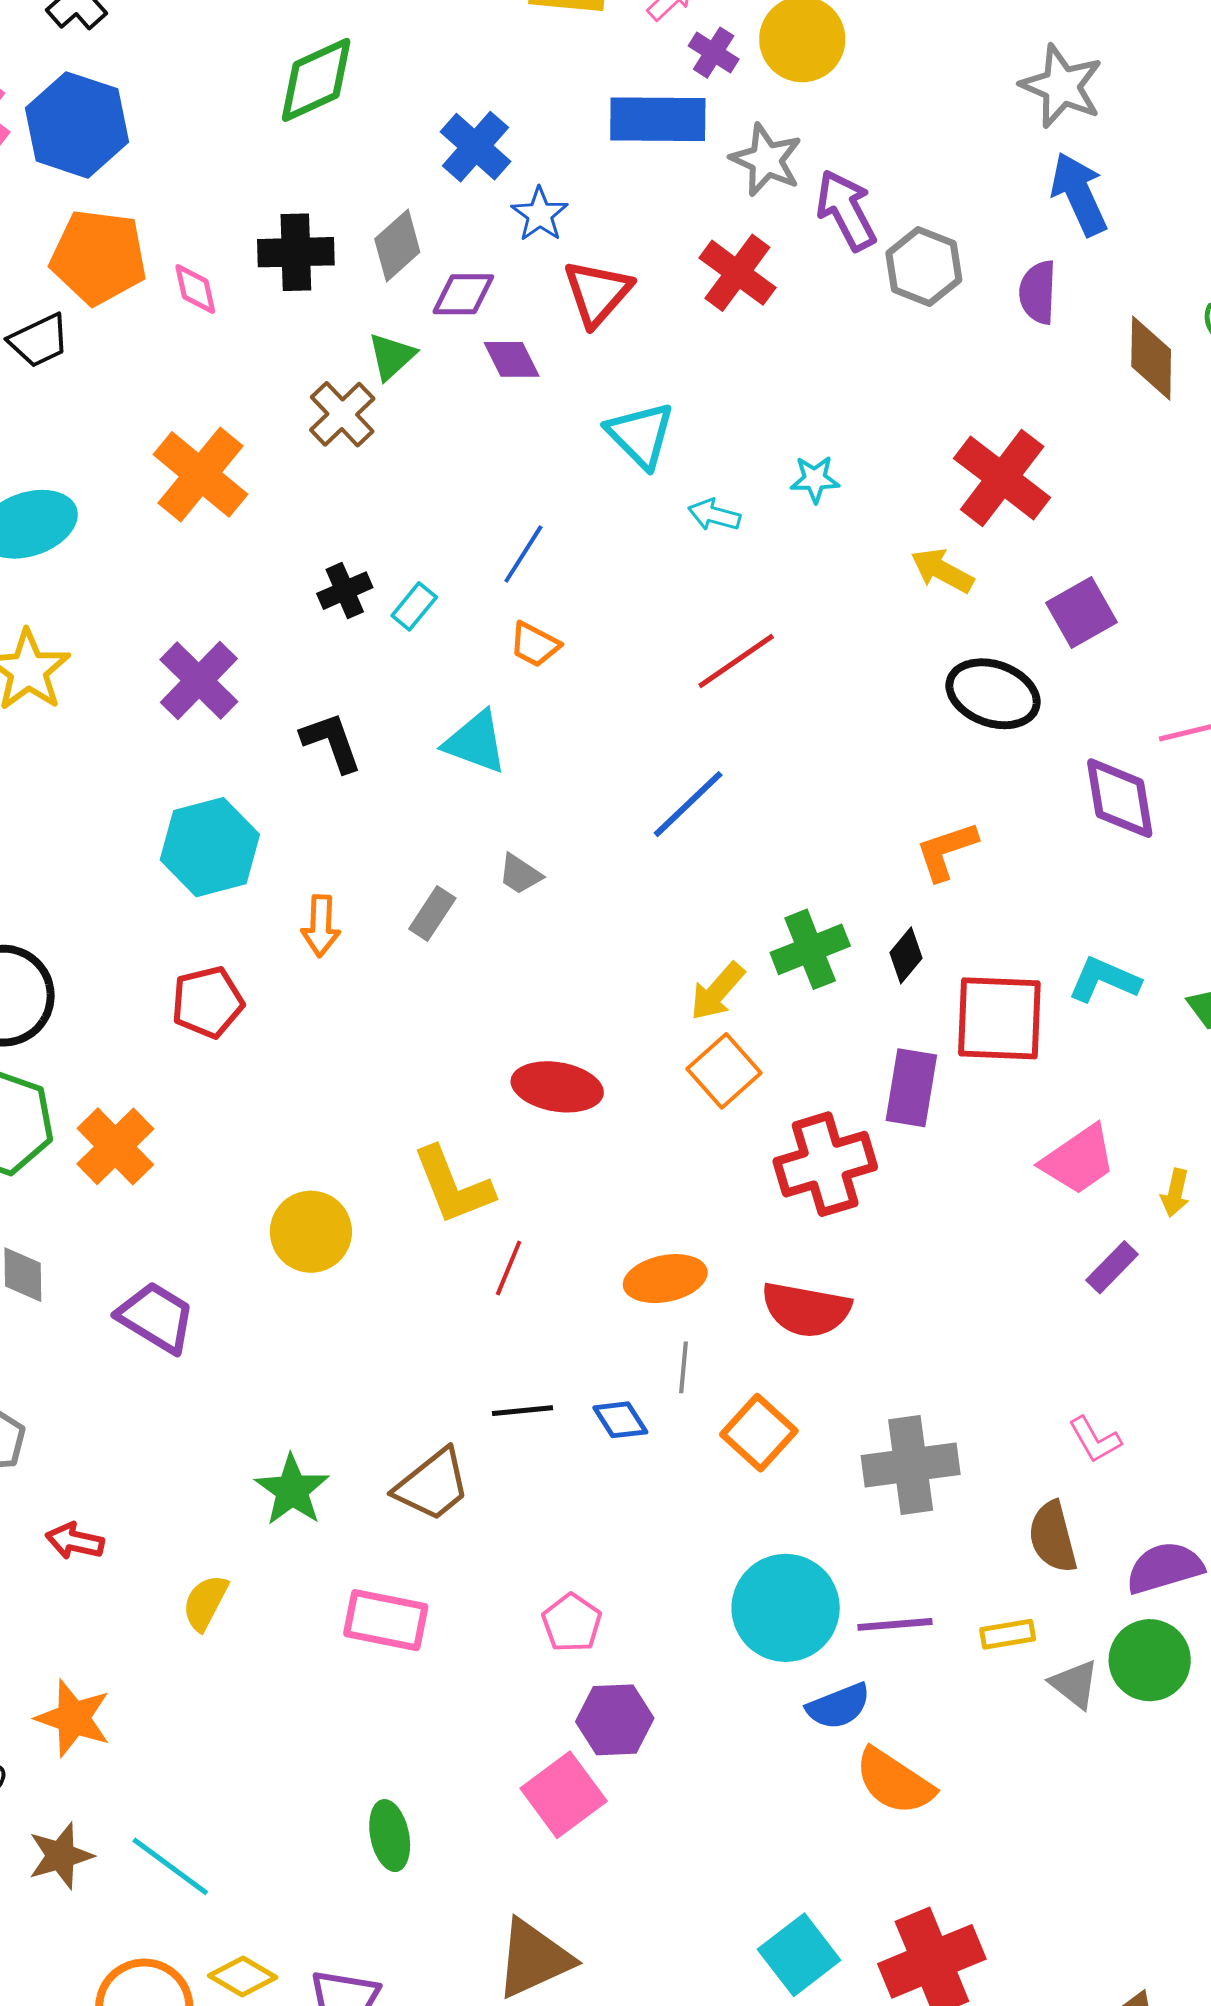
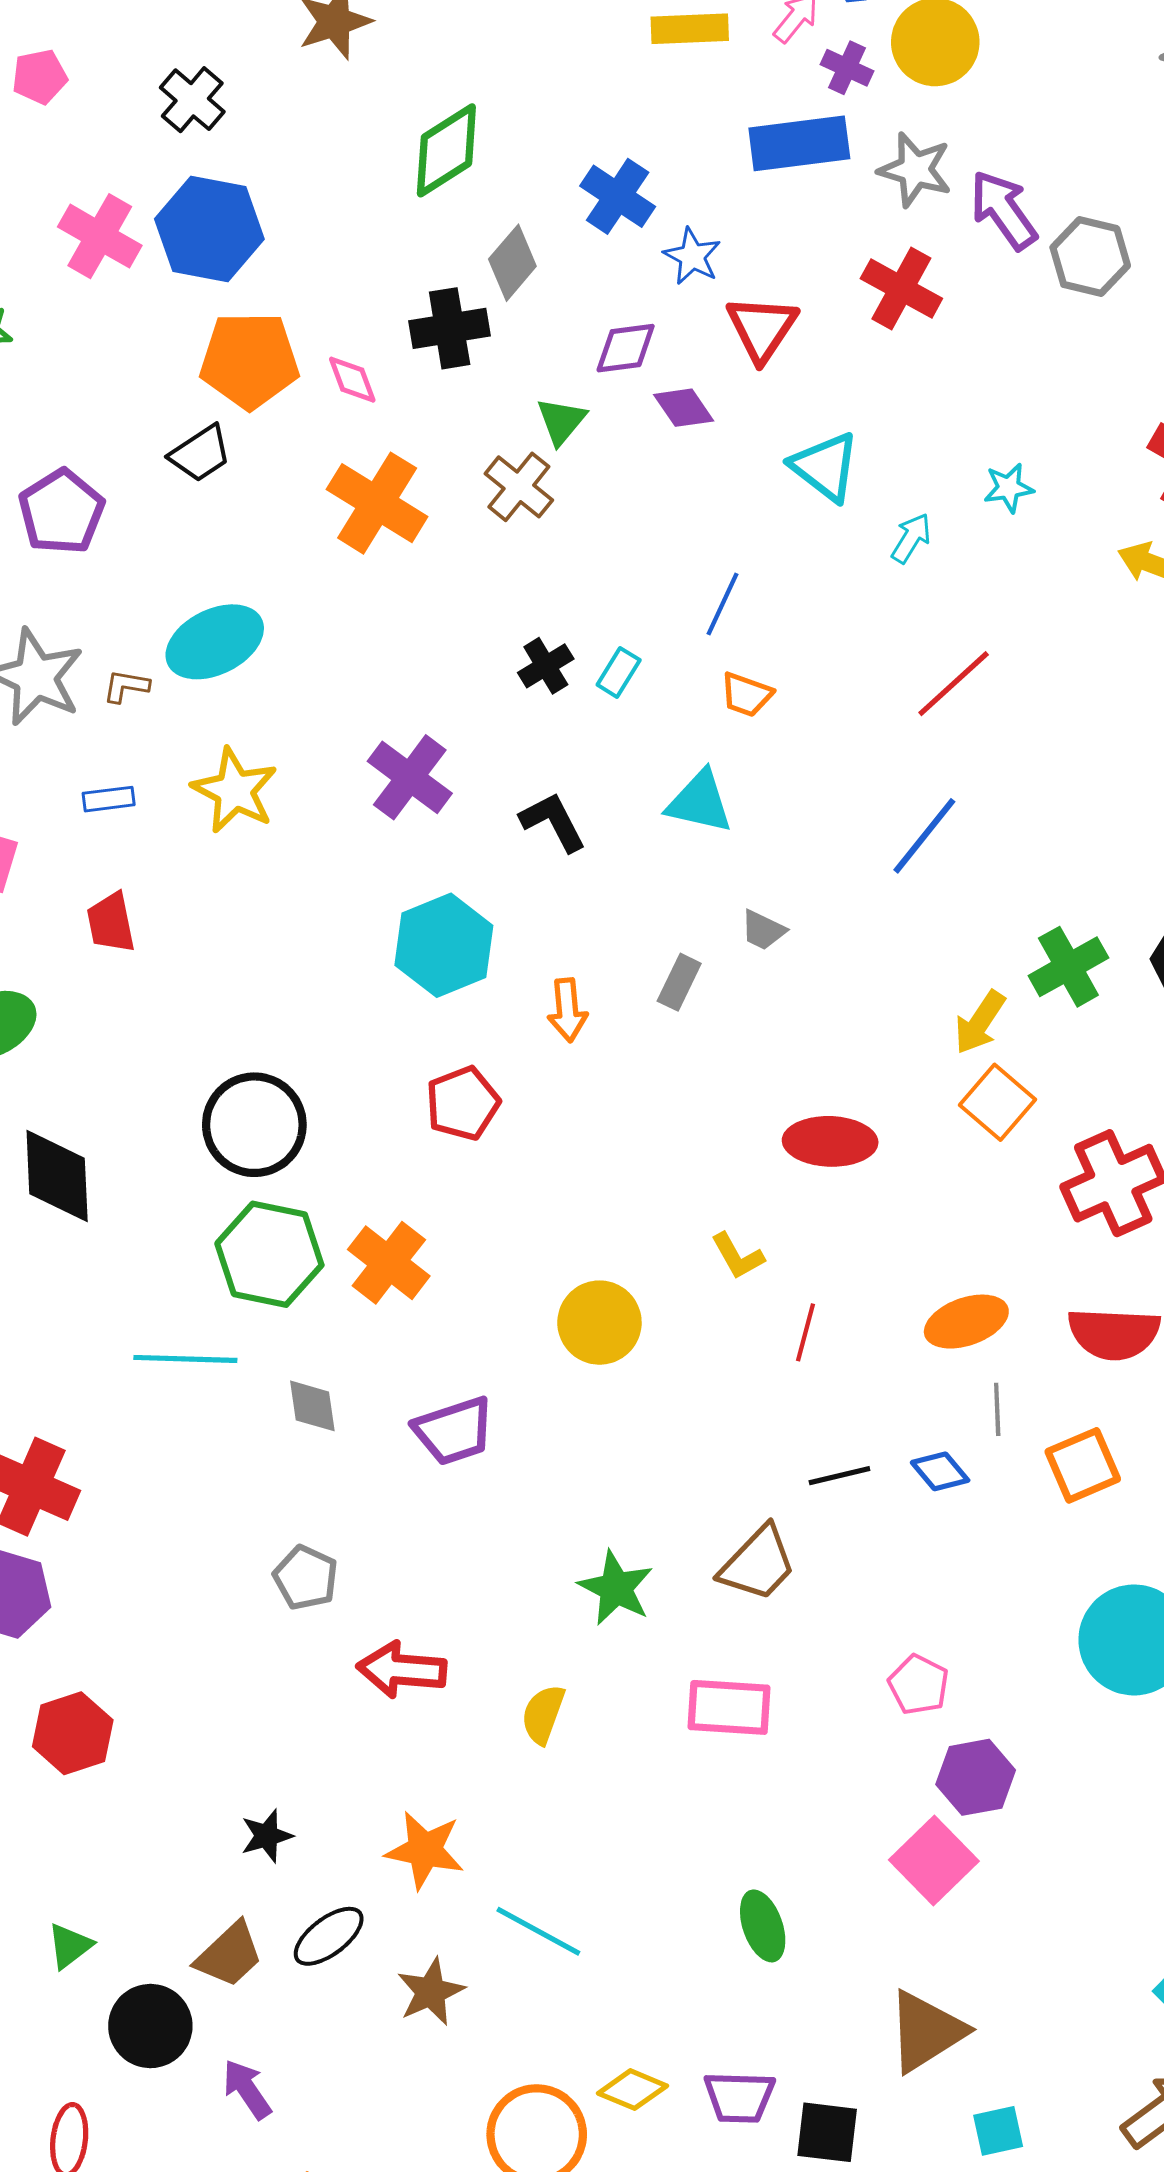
gray diamond: (397, 245) -> (512, 263), moved
orange cross: (201, 474) -> (377, 503), moved
cyan arrow: (714, 515) -> (911, 538), turned 114
yellow L-shape: (453, 1186) -> (738, 1256), size x0.6
purple trapezoid: (156, 1317) -> (454, 1431), turned 138
orange square: (759, 1433) -> (1083, 1465), turned 32
red arrow: (75, 1541) -> (402, 1670), size x1.5
cyan line: (170, 1866) -> (538, 1931), moved

